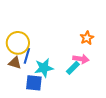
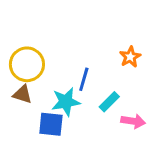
blue line: (27, 56) -> (84, 79), moved
pink arrow: (81, 59) -> (133, 121), moved

